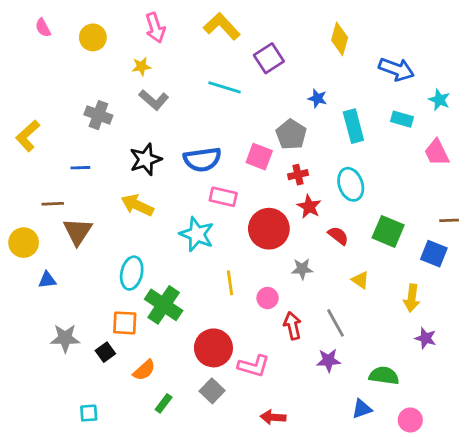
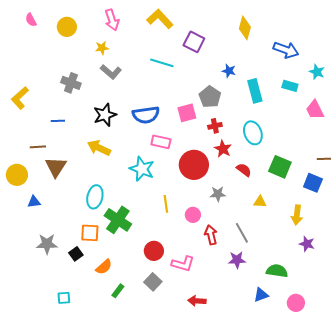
purple square: (269, 58) -> (194, 42), turned -30
pink square: (259, 157) -> (187, 113), turned -36
yellow triangle: (360, 280) -> (260, 202), turned -32
red circle: (213, 348) -> (154, 251), size x0.7

